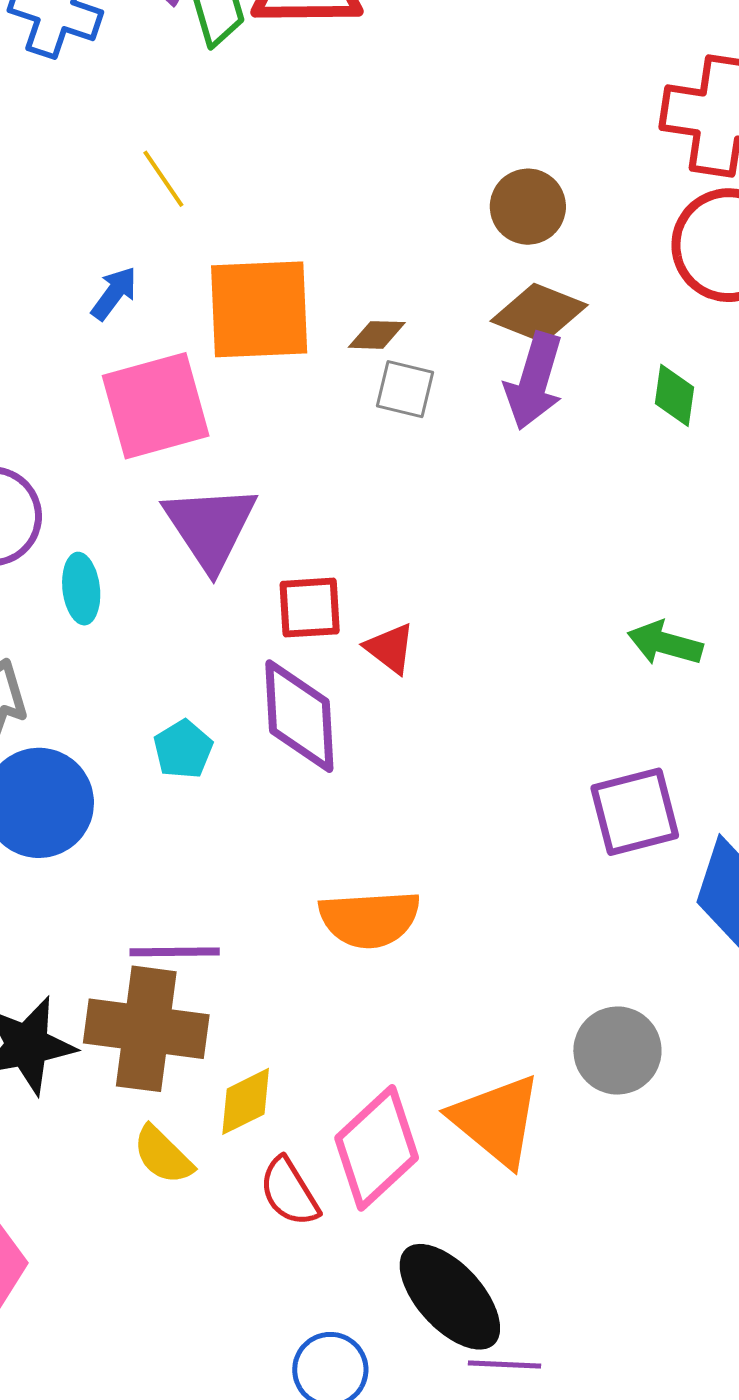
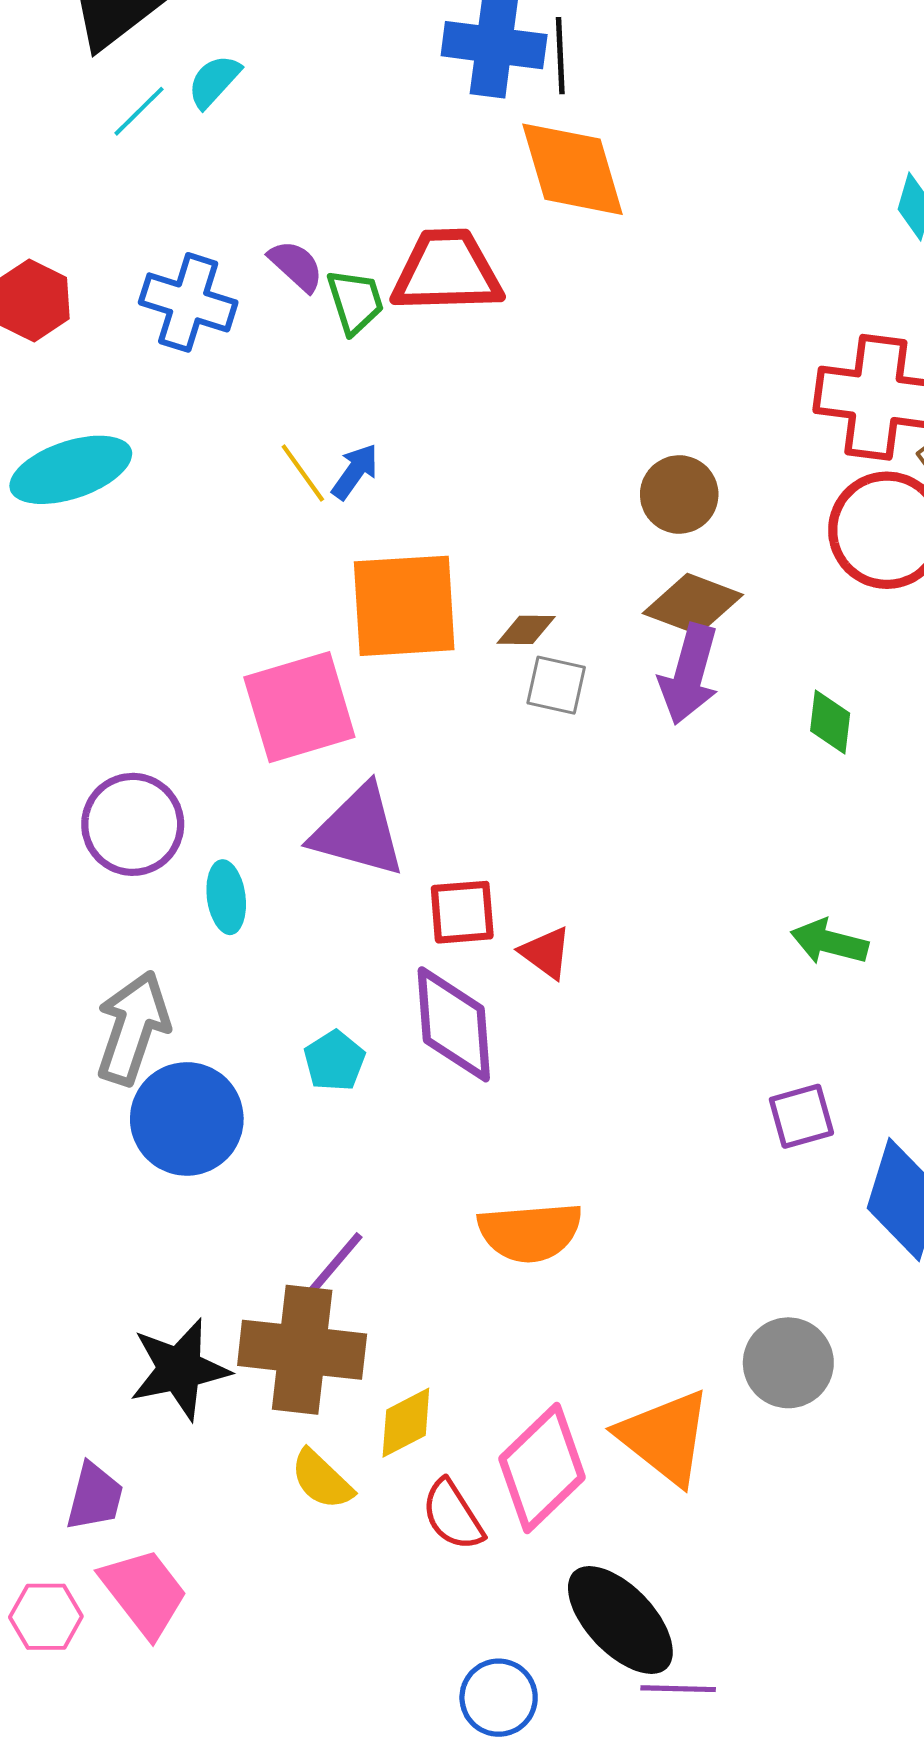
blue arrow: (114, 293) -> (355, 472), moved
green diamond: (674, 395) -> (830, 722), moved
purple triangle: (210, 527) -> (358, 831), turned -40
purple square: (635, 812) -> (801, 1116), size x0.7
purple line: (175, 952) -> (330, 1270), turned -48

